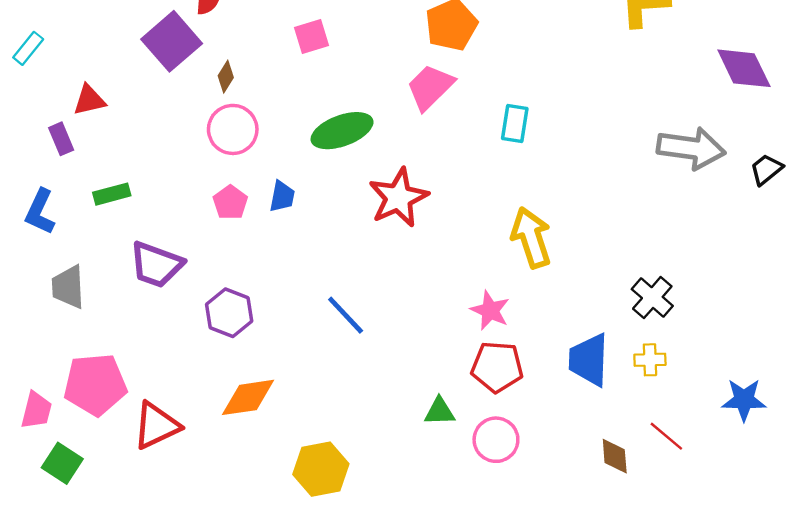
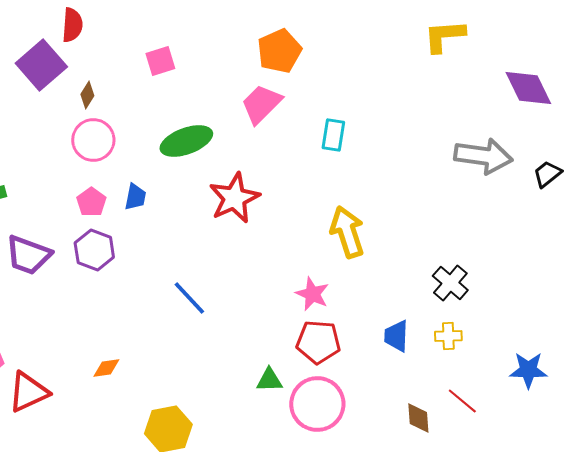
purple hexagon: (229, 313) -> (94, 250), moved
blue trapezoid: (589, 360) -> (396, 336), size x0.7
orange diamond: (248, 397) -> (106, 368), size x0.6
pink circle: (496, 440) -> (317, 404), size x1.4

